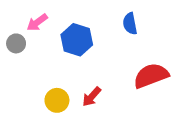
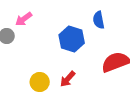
blue hexagon: (77, 40) -> (72, 39), moved

